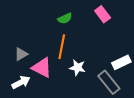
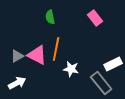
green semicircle: (65, 18) -> (50, 17), moved, turned 104
pink triangle: (42, 68) -> (37, 55), moved

